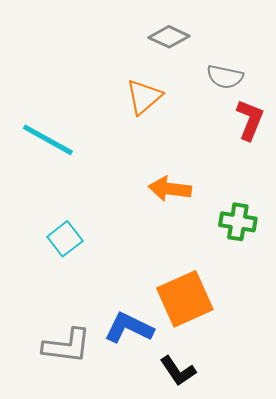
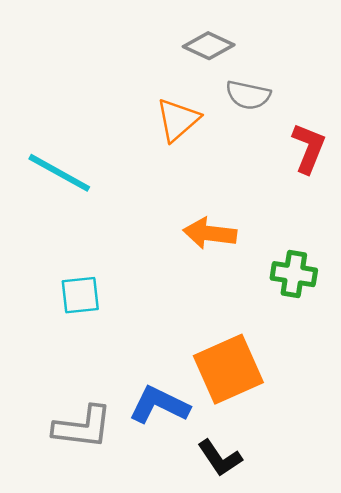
gray semicircle: (225, 77) -> (248, 95), moved
cyan square: (65, 239) -> (80, 295), turned 32

